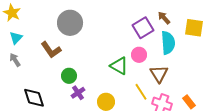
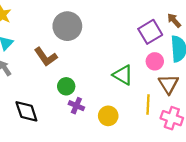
pink circle: (139, 55) -> (155, 61), moved
yellow line: (141, 92) -> (148, 104), turned 36
purple cross: (78, 93) -> (76, 106), turned -32

